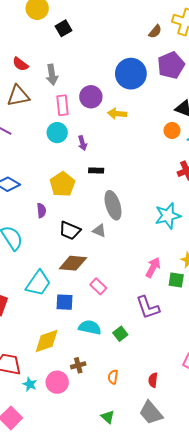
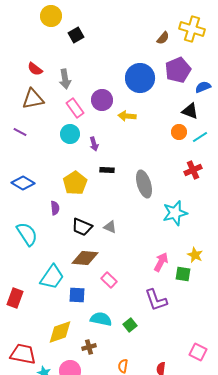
pink rectangle: (62, 105) -> (75, 108), turned -30
gray ellipse: (113, 205) -> (144, 184), moved
brown cross: (78, 365) -> (89, 347), moved

